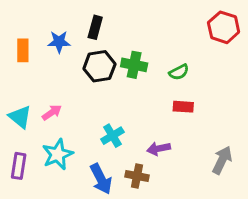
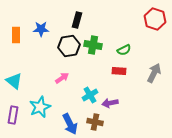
black rectangle: (95, 27) -> (77, 20), moved
red rectangle: (183, 107) -> (119, 71), moved
pink arrow: (52, 112) -> (62, 78), moved
cyan cross: (112, 136) -> (90, 95), moved
gray arrow: (222, 160) -> (154, 73), moved

